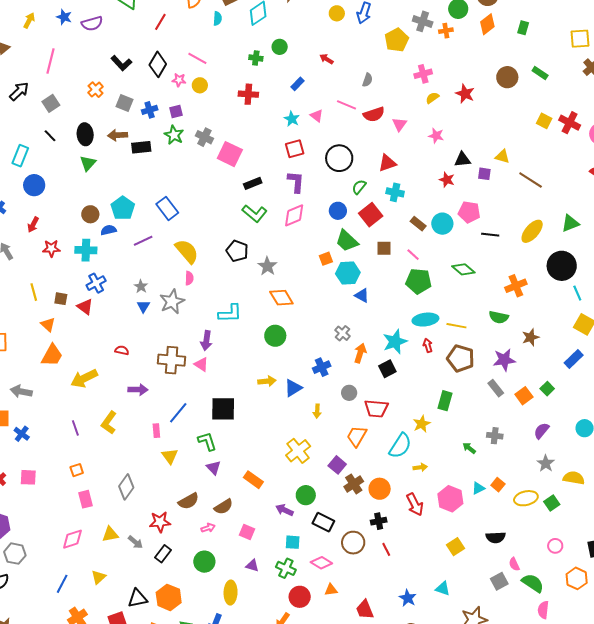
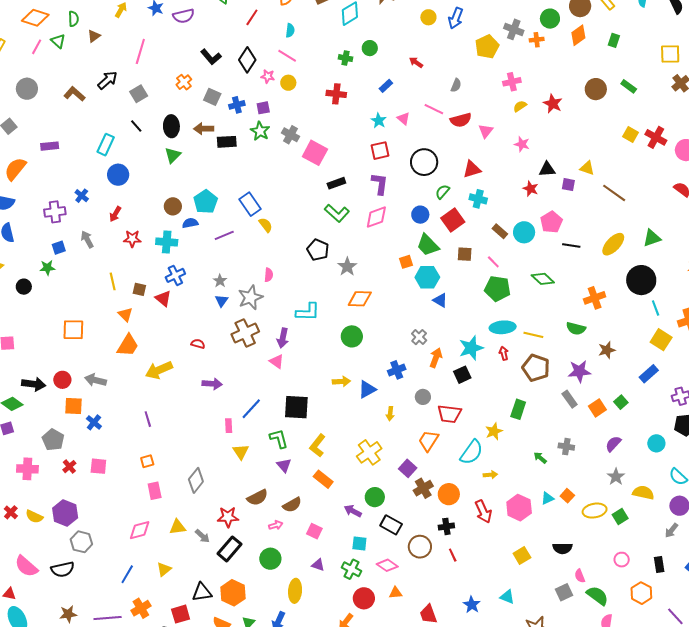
cyan semicircle: (217, 19) -> (290, 30), moved
pink pentagon: (469, 212) -> (551, 222), turned 30
yellow semicircle: (187, 251) -> (266, 225), moved, size x0.6
orange diamond: (281, 298) -> (360, 299), turned -60
brown cross: (172, 360) -> (245, 333), moved, turned -32
yellow L-shape: (109, 423) -> (317, 446), moved
black rectangle: (163, 554) -> (229, 549), size x1.4

